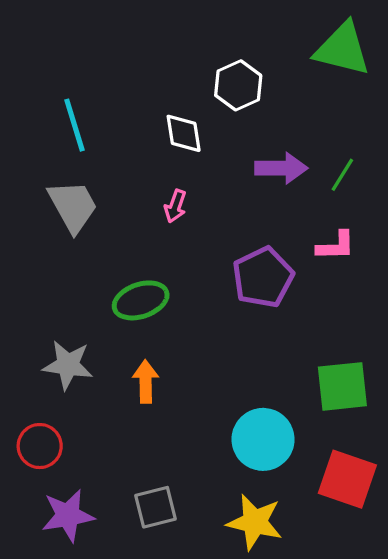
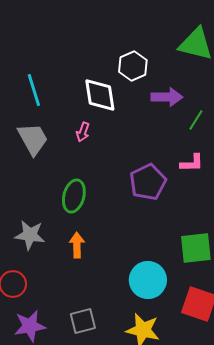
white diamond: (184, 133) -> (100, 95), size x1.4
purple arrow: (281, 168) -> (167, 97), moved
pink arrow: (175, 206) -> (83, 132), moved
green ellipse: (141, 300) -> (74, 196), turned -56

